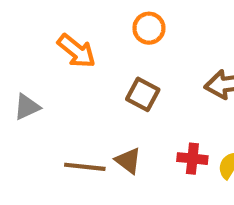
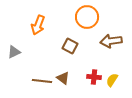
orange circle: (149, 28) -> (87, 17), moved, size x1.5
orange arrow: (77, 51) -> (38, 25), turned 72

